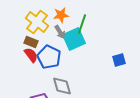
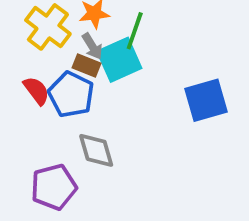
brown rectangle: (31, 42) -> (87, 66), moved
blue square: (119, 60) -> (206, 100), size x1.6

